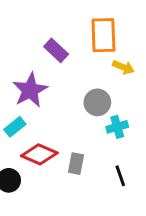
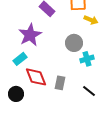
red diamond: (39, 154) -> (36, 77), turned 45
black line: (120, 176) -> (89, 91), turned -32

